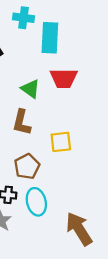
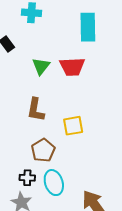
cyan rectangle: (50, 38) -> (88, 27), moved
green triangle: (31, 89) -> (41, 66), moved, turned 36

